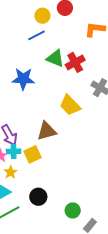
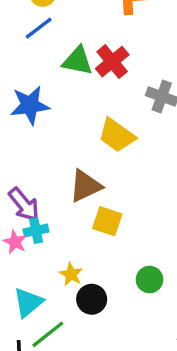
yellow square: (32, 154) -> (107, 221), moved, turned -36
yellow star: (11, 172) -> (71, 274), moved
green circle: (73, 210) -> (150, 280), moved

